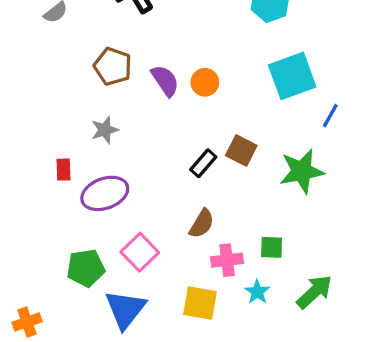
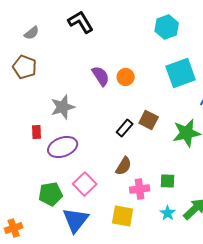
brown pentagon: (113, 66) -> (25, 67), moved
gray star: (105, 130) -> (63, 107), size x1.4
cyan star: (257, 292) -> (168, 213), moved

